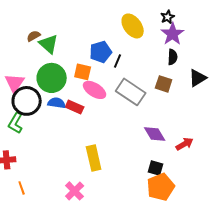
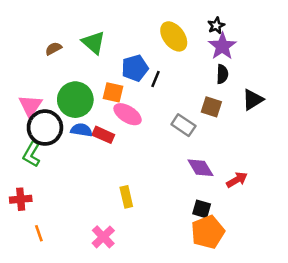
green triangle: (49, 44) -> (94, 43), moved
gray rectangle: (131, 92) -> (183, 125), moved, size x0.7
yellow rectangle: (94, 158) -> (126, 197), size x0.7

